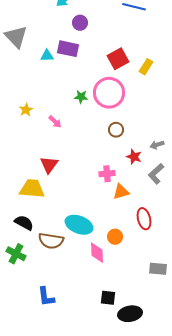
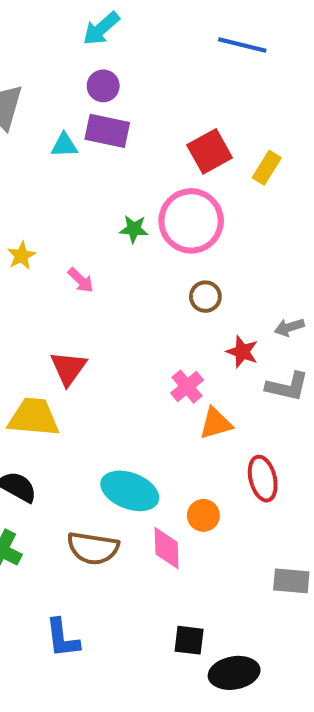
purple circle: (80, 23) -> (103, 86), moved
pink cross: (107, 174) -> (187, 387), turned -35
gray L-shape: (156, 174) -> (287, 387), turned -125
brown semicircle: (51, 241) -> (93, 548), moved

